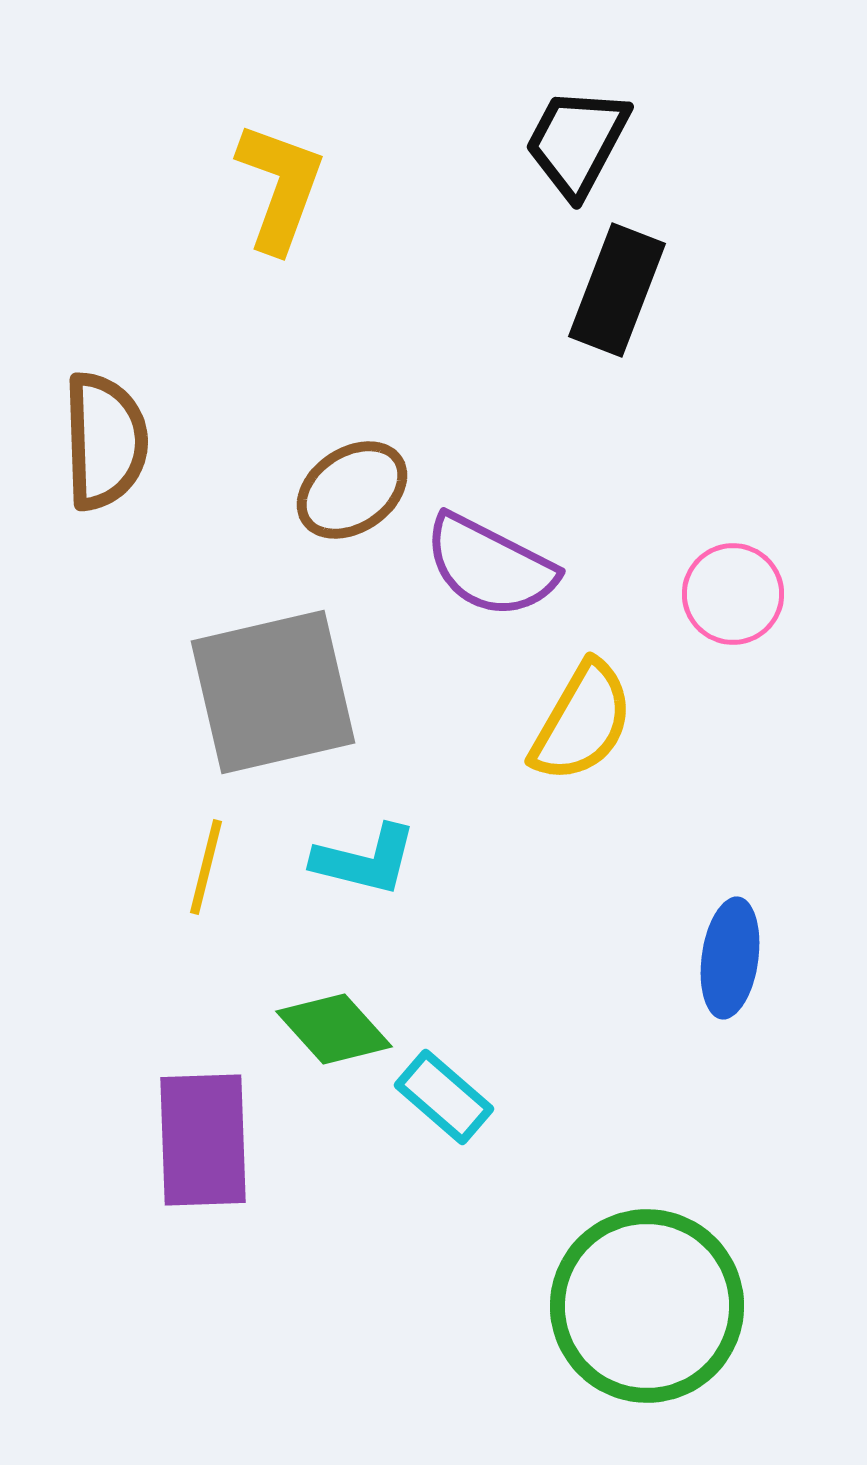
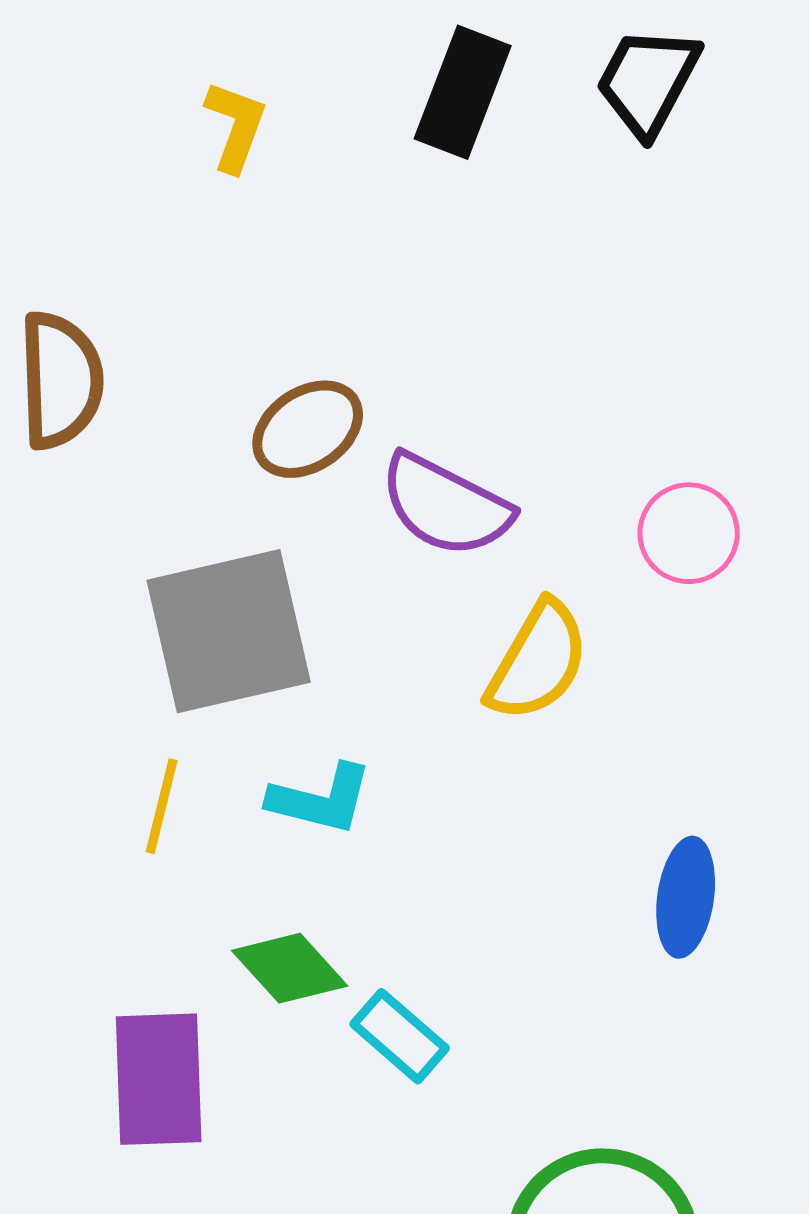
black trapezoid: (577, 142) -> (648, 81), moved
yellow L-shape: (280, 187) -> (236, 126), size x0.7
black rectangle: (617, 290) -> (463, 92), moved

